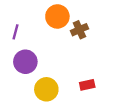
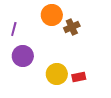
yellow circle: (46, 89) -> (57, 74), moved

